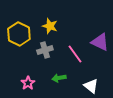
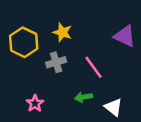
purple triangle: (100, 42) -> (125, 36), moved
green arrow: (59, 78) -> (84, 97), moved

